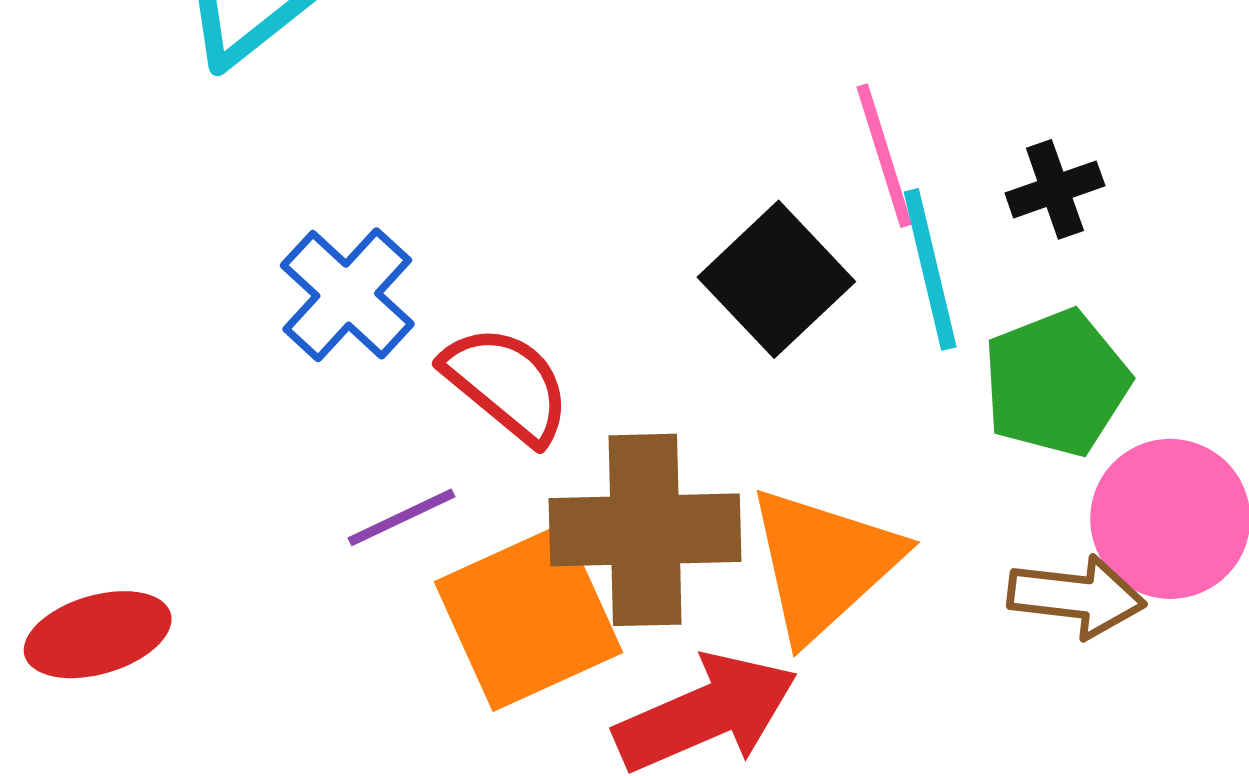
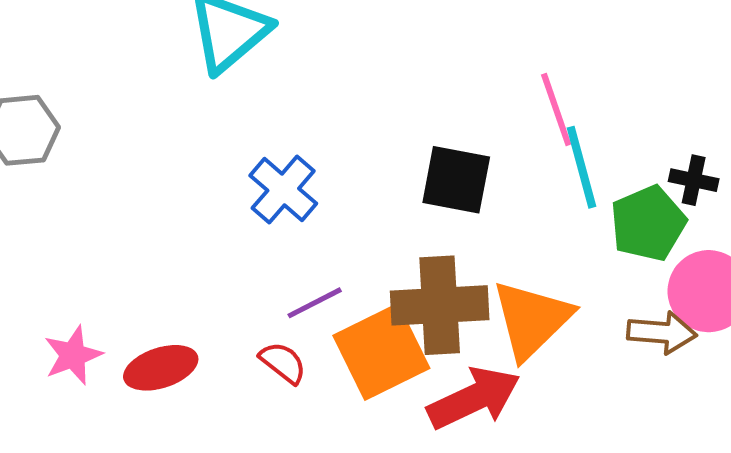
black cross: (1055, 189) -> (694, 180), moved, turned 33
black square: (776, 279) -> (456, 180), moved, turned -34
red semicircle: (507, 384) -> (283, 363), moved, size x0.7

